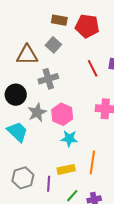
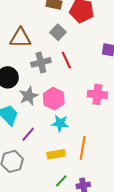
gray square: (53, 45) -> (58, 32), moved
red line: (93, 68) -> (66, 60), moved
purple line: (49, 184) -> (28, 134), moved, turned 35

